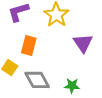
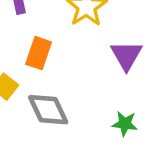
green star: (72, 86) -> (125, 124), moved

